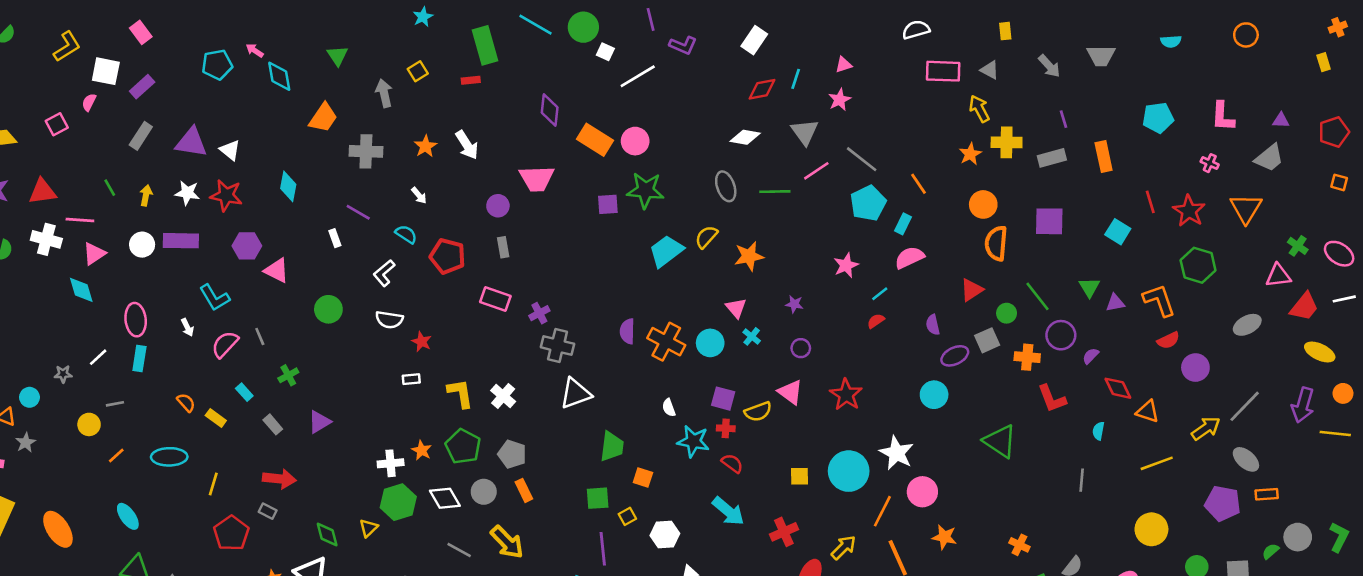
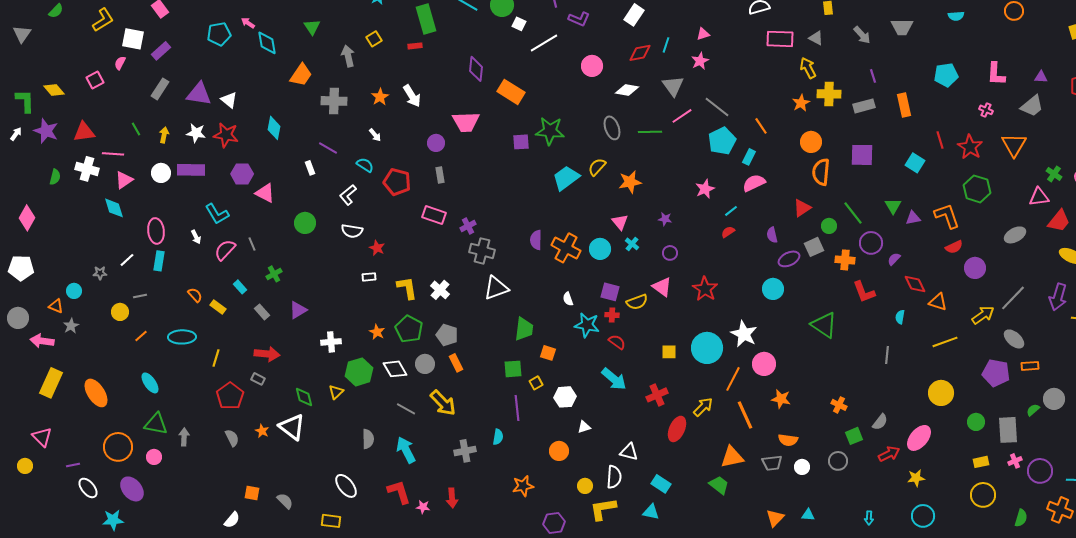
pink circle: (635, 141) -> (592, 66), moved
white cross: (391, 463) -> (331, 342), moved

